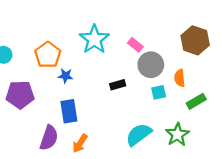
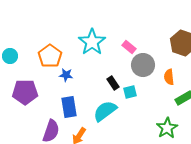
black rectangle: (118, 85) -> (113, 83), turned 72
cyan square: (159, 92) -> (130, 92), moved
cyan semicircle: (139, 135) -> (105, 111), moved

